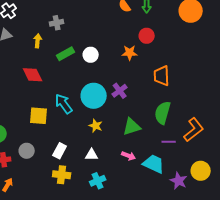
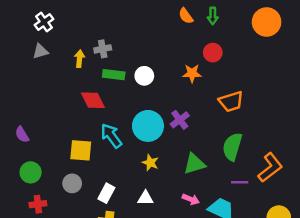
gray cross: (57, 23) -> (103, 49), moved
green rectangle: (66, 54) -> (114, 75), turned 36
red diamond: (33, 75) -> (93, 100), moved
orange trapezoid: (162, 76) -> (231, 101), turned -105
gray circle: (27, 151) -> (72, 183), moved

